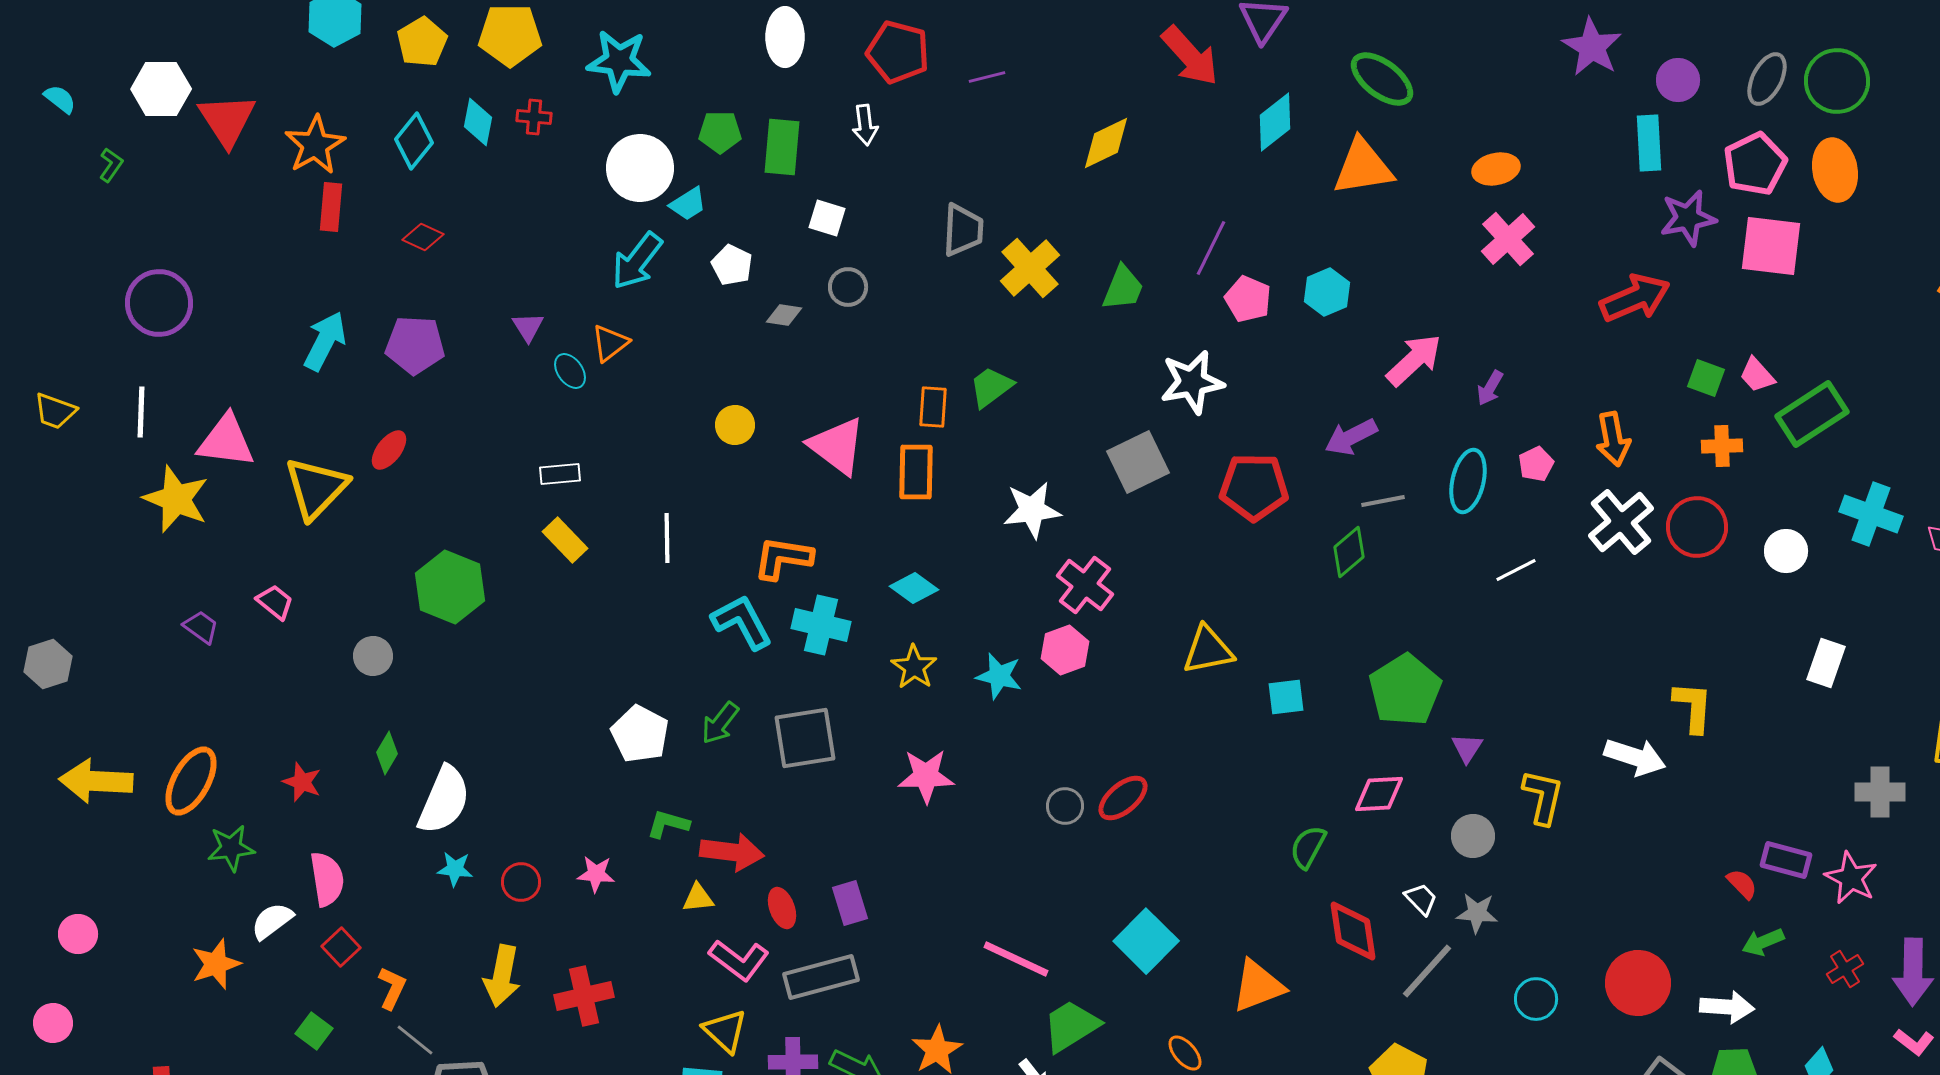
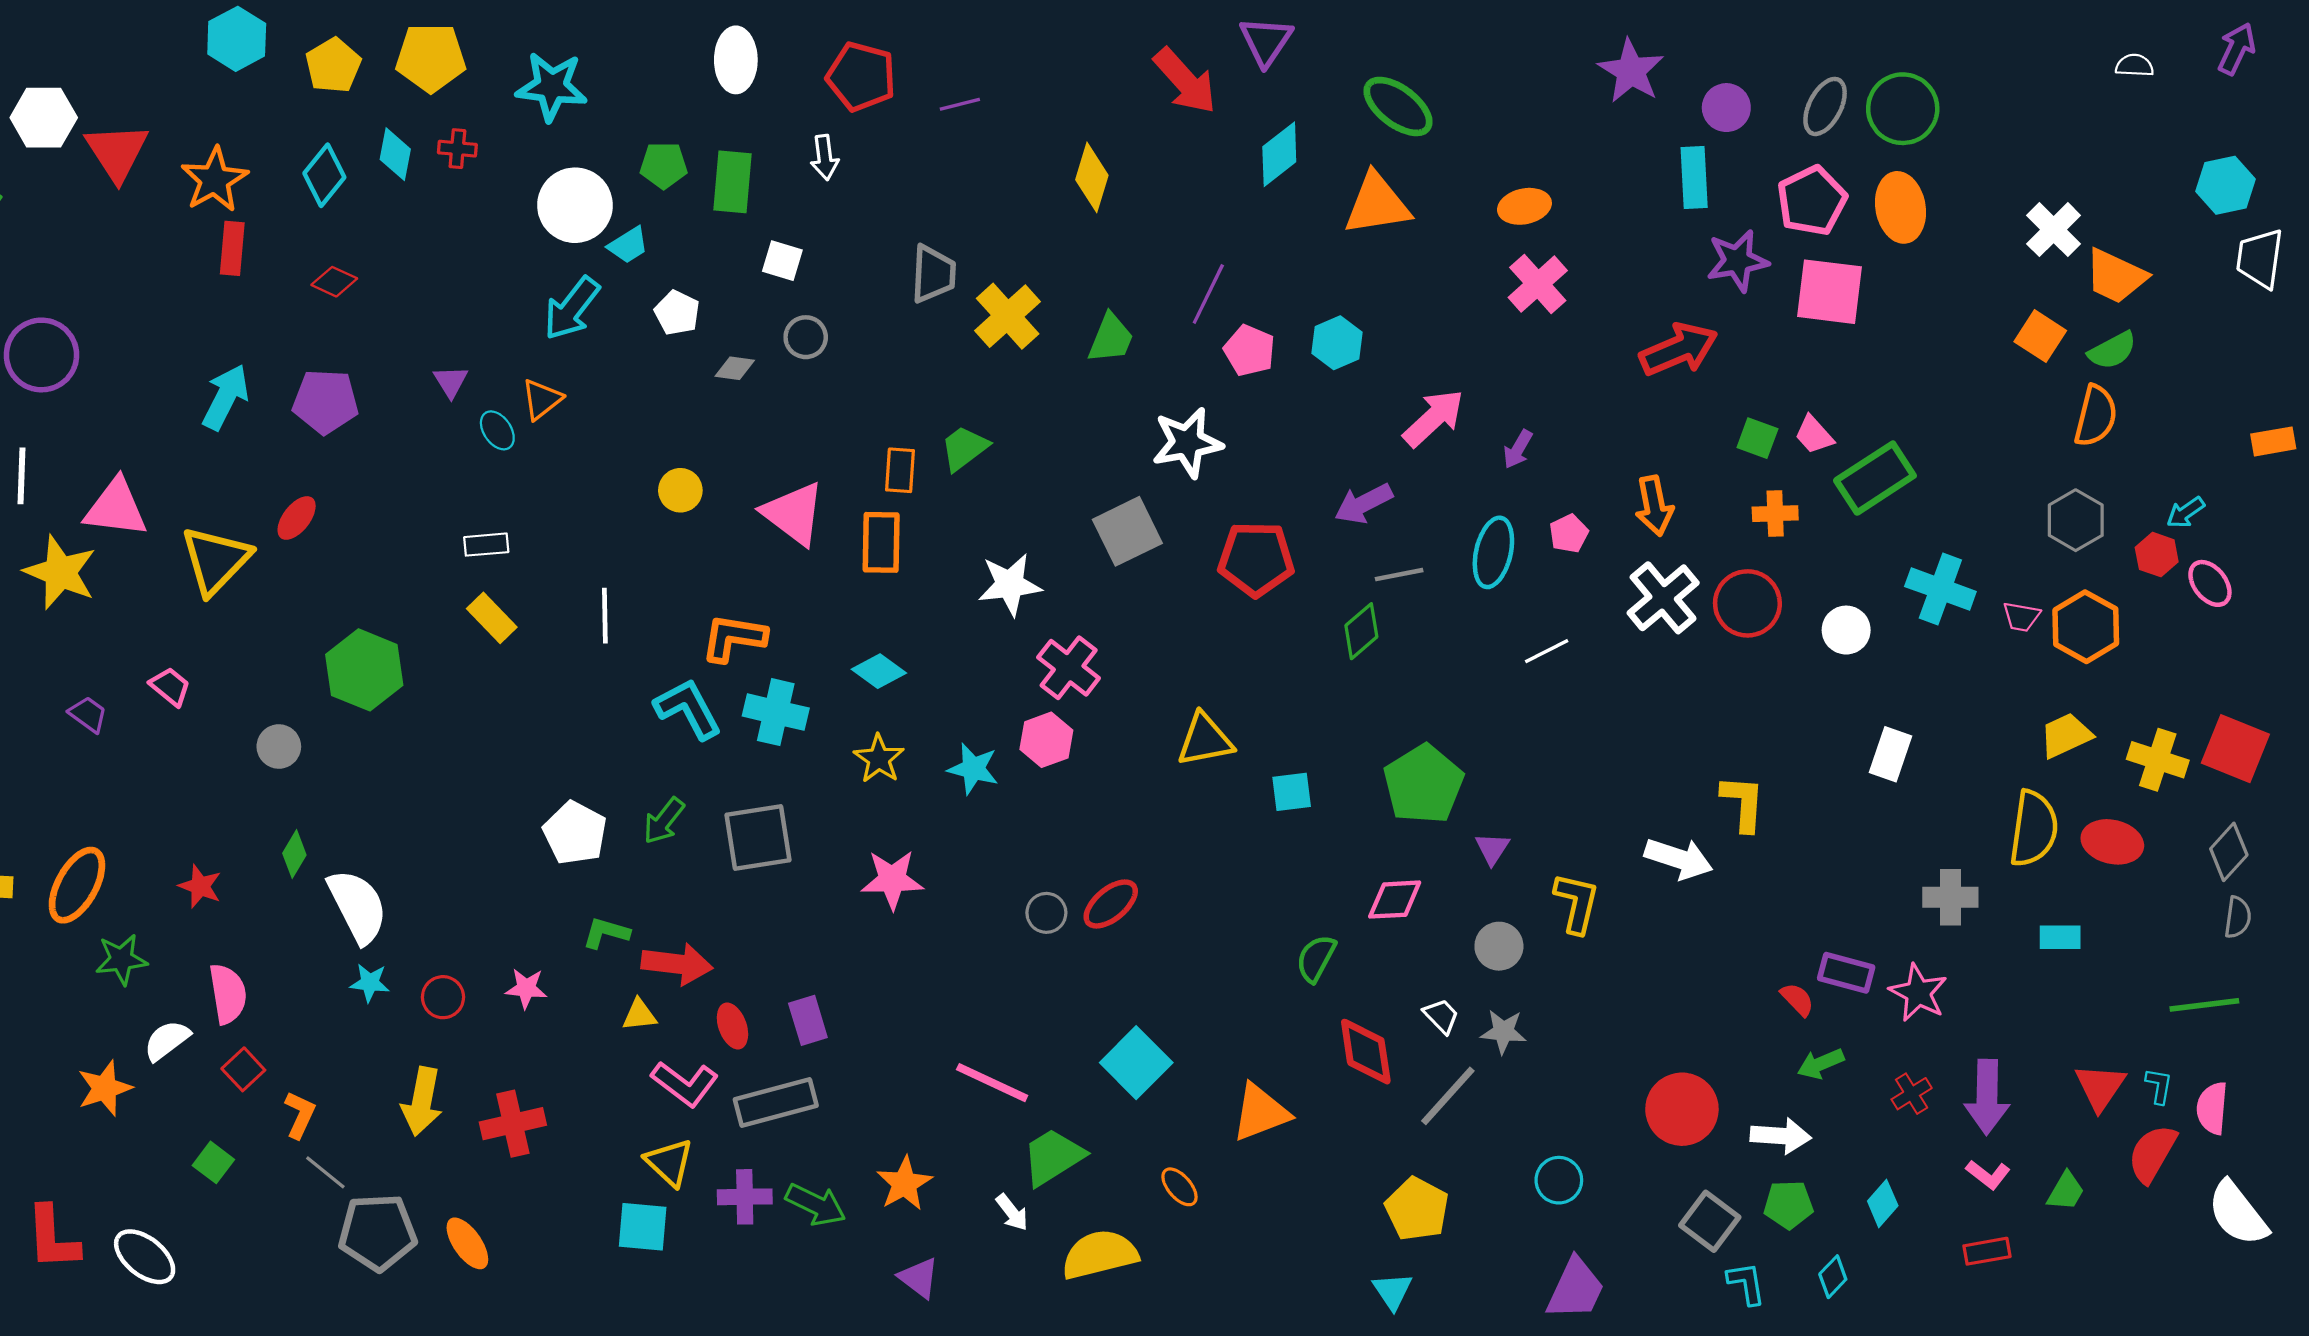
yellow diamond: (1106, 143) -> (1092, 177), turned -48
white semicircle: (444, 800) -> (358, 906), turned -50
cyan circle: (1536, 999) -> (1559, 1180), moved

